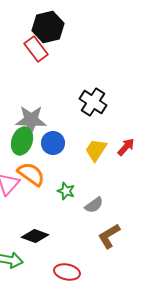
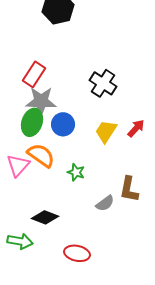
red rectangle: (36, 49) -> (34, 74), moved, turned 70
gray semicircle: (94, 205) -> (105, 203), moved
brown L-shape: (109, 236) -> (129, 189), moved, turned -48

